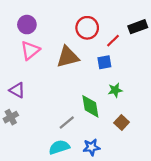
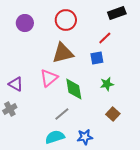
black rectangle: (138, 27) -> (117, 13), moved
red circle: (87, 28) -> (66, 20), moved
pink triangle: (30, 50) -> (49, 78), moved
green diamond: (90, 106) -> (74, 89), moved

